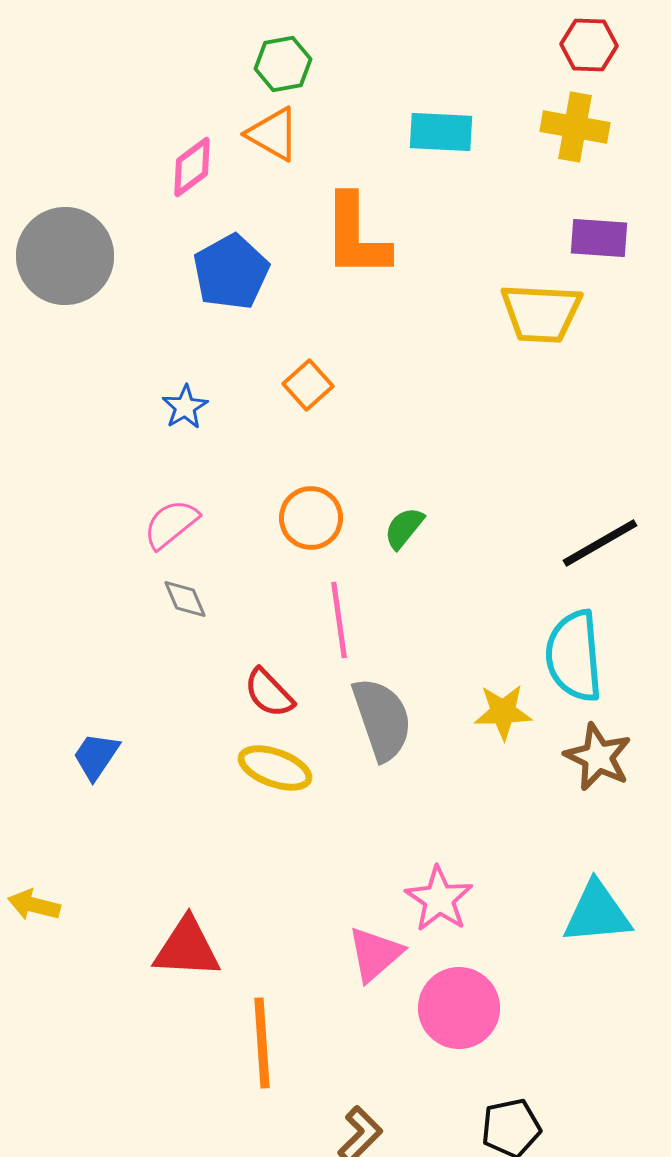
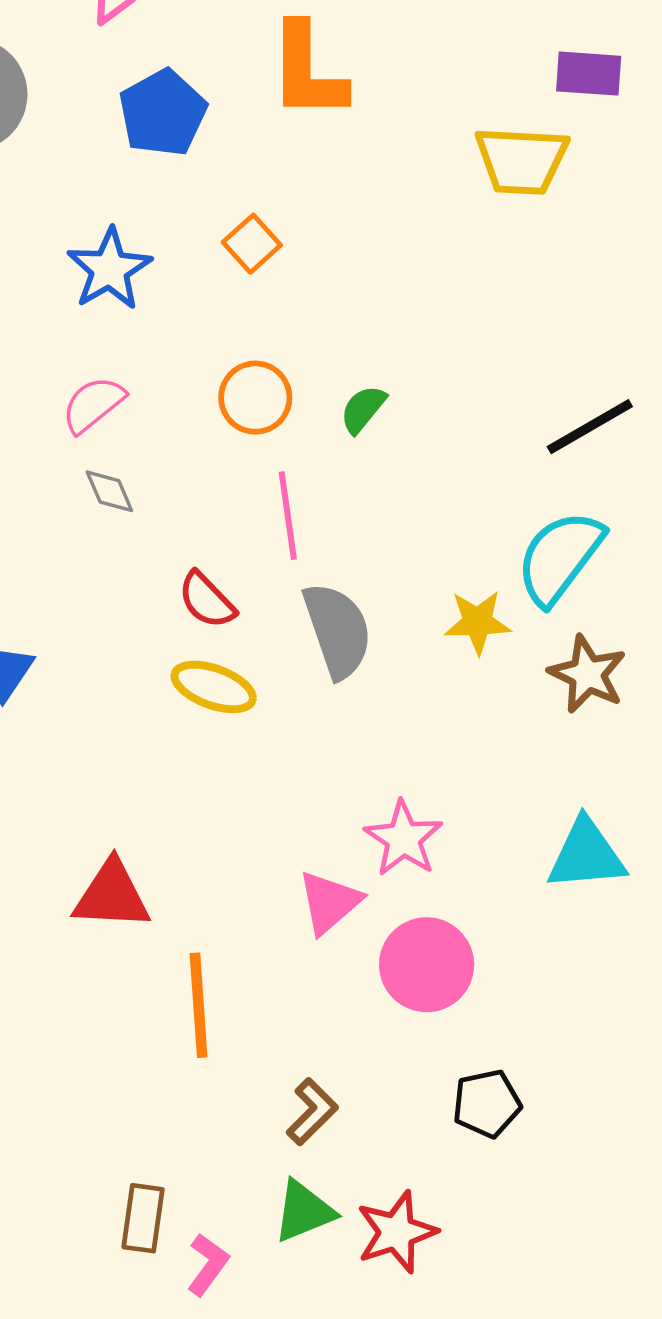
blue star: (185, 407) -> (109, 269), size x1.6
cyan semicircle: (574, 656) -> (560, 557), turned 42

